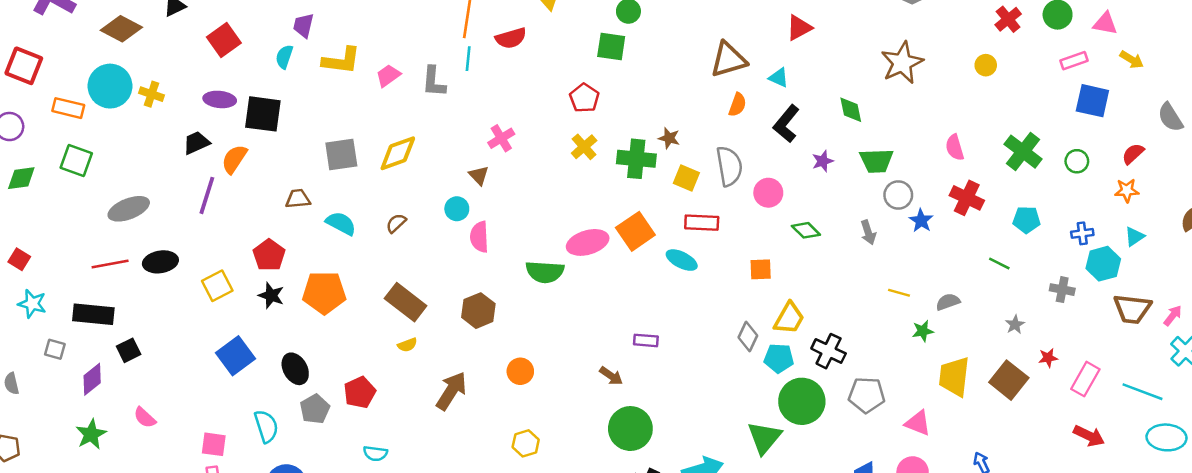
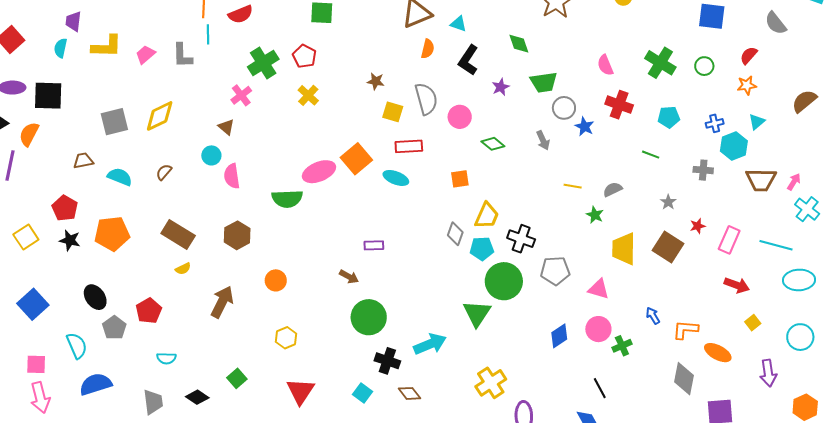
green cross: (636, 159) -> (263, 63), moved, turned -32
green star: (923, 331) -> (595, 215), turned -30
blue square: (236, 356) -> (33, 304), moved

